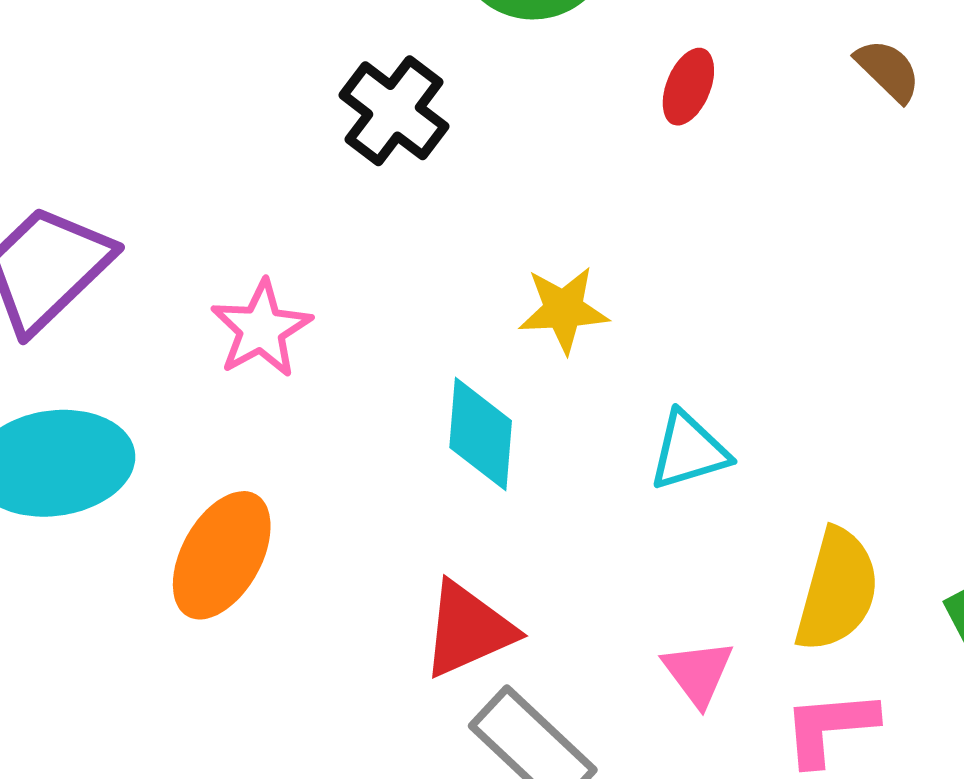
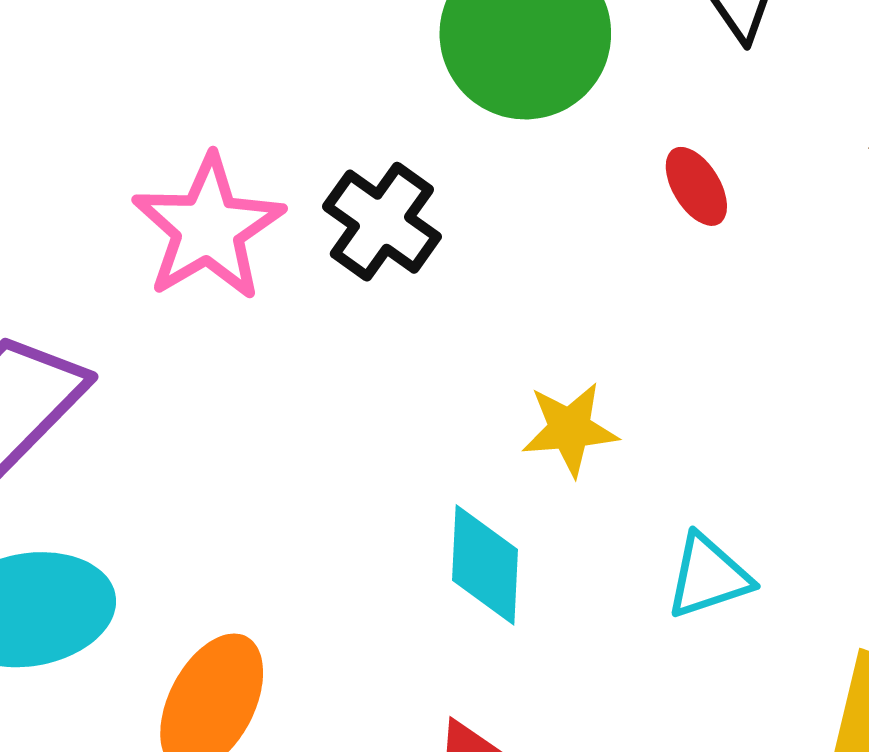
red ellipse: (688, 87) -> (696, 186), turned -52
pink star: (261, 329) -> (208, 228), moved, size x1.4

